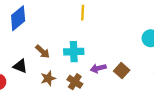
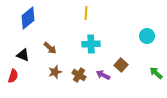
cyan cross: (74, 52) -> (91, 44), moved
black triangle: (20, 66) -> (23, 55), moved
purple arrow: (98, 68) -> (103, 75), moved, turned 40

